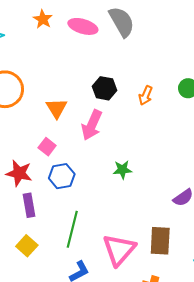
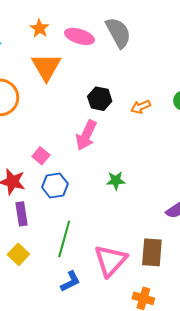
orange arrow: (146, 95) -> (141, 107), turned 42
orange triangle: (57, 108) -> (46, 67), moved, size x1.4

